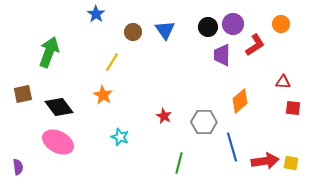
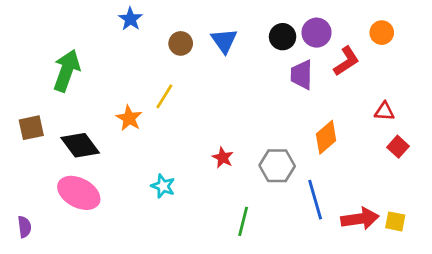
yellow line: (112, 62) -> (164, 96), moved
orange star: (103, 95) -> (129, 118), moved
red square: (293, 108) -> (398, 147), turned 35

